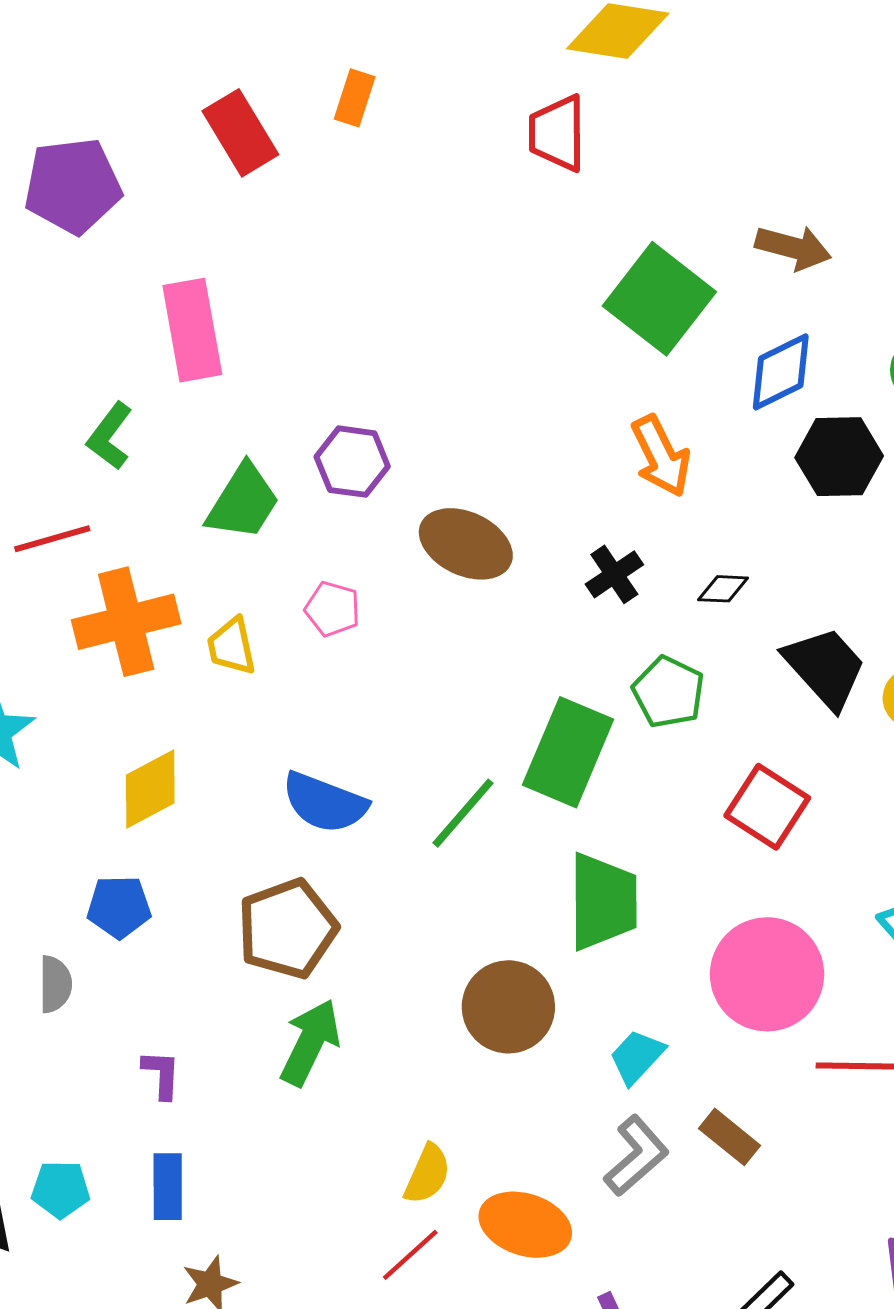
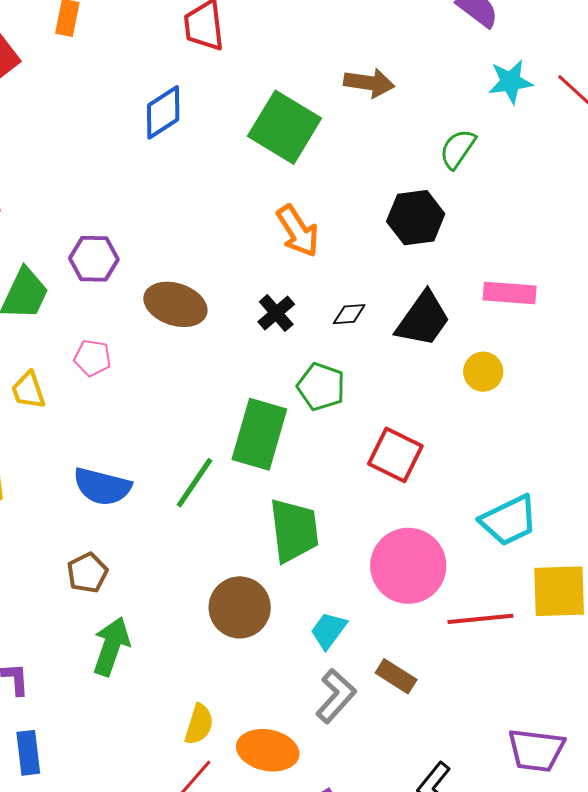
blue diamond: (781, 372) -> (163, 112), moved
black trapezoid: (825, 668) -> (423, 319), moved, turned 84
brown pentagon: (287, 929) -> (87, 573), size x0.6

